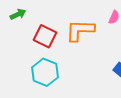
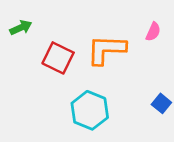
cyan hexagon: (45, 72) -> (90, 110), moved

